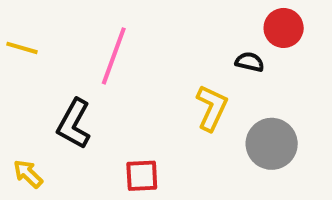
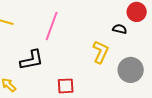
black L-shape: (74, 124) -> (32, 60), turned -130

